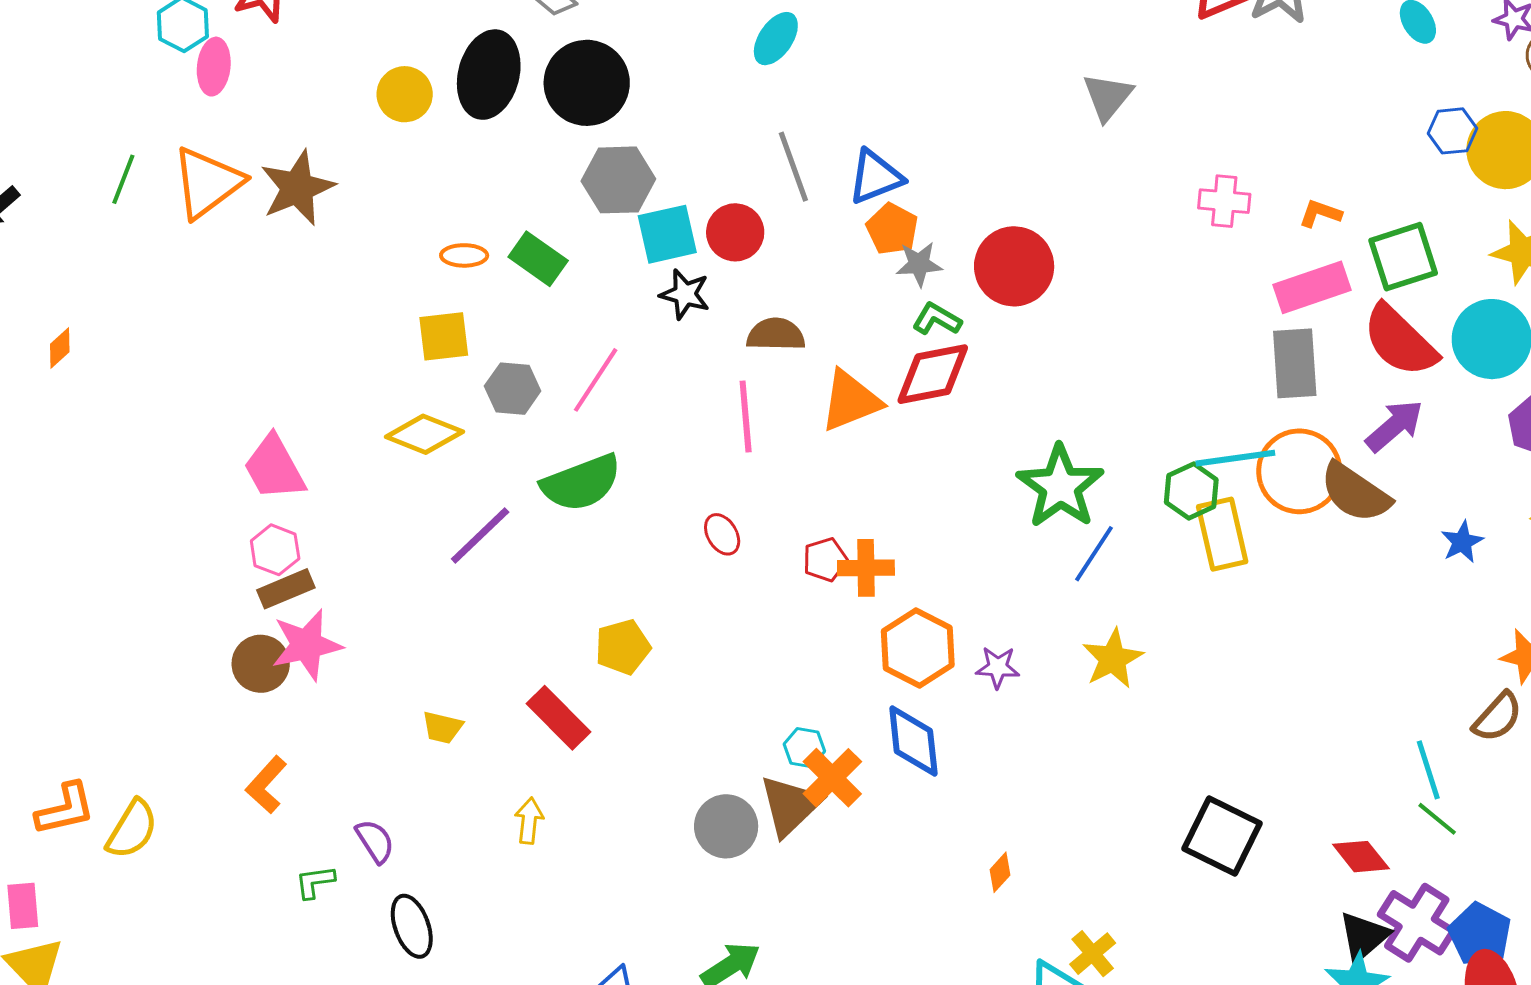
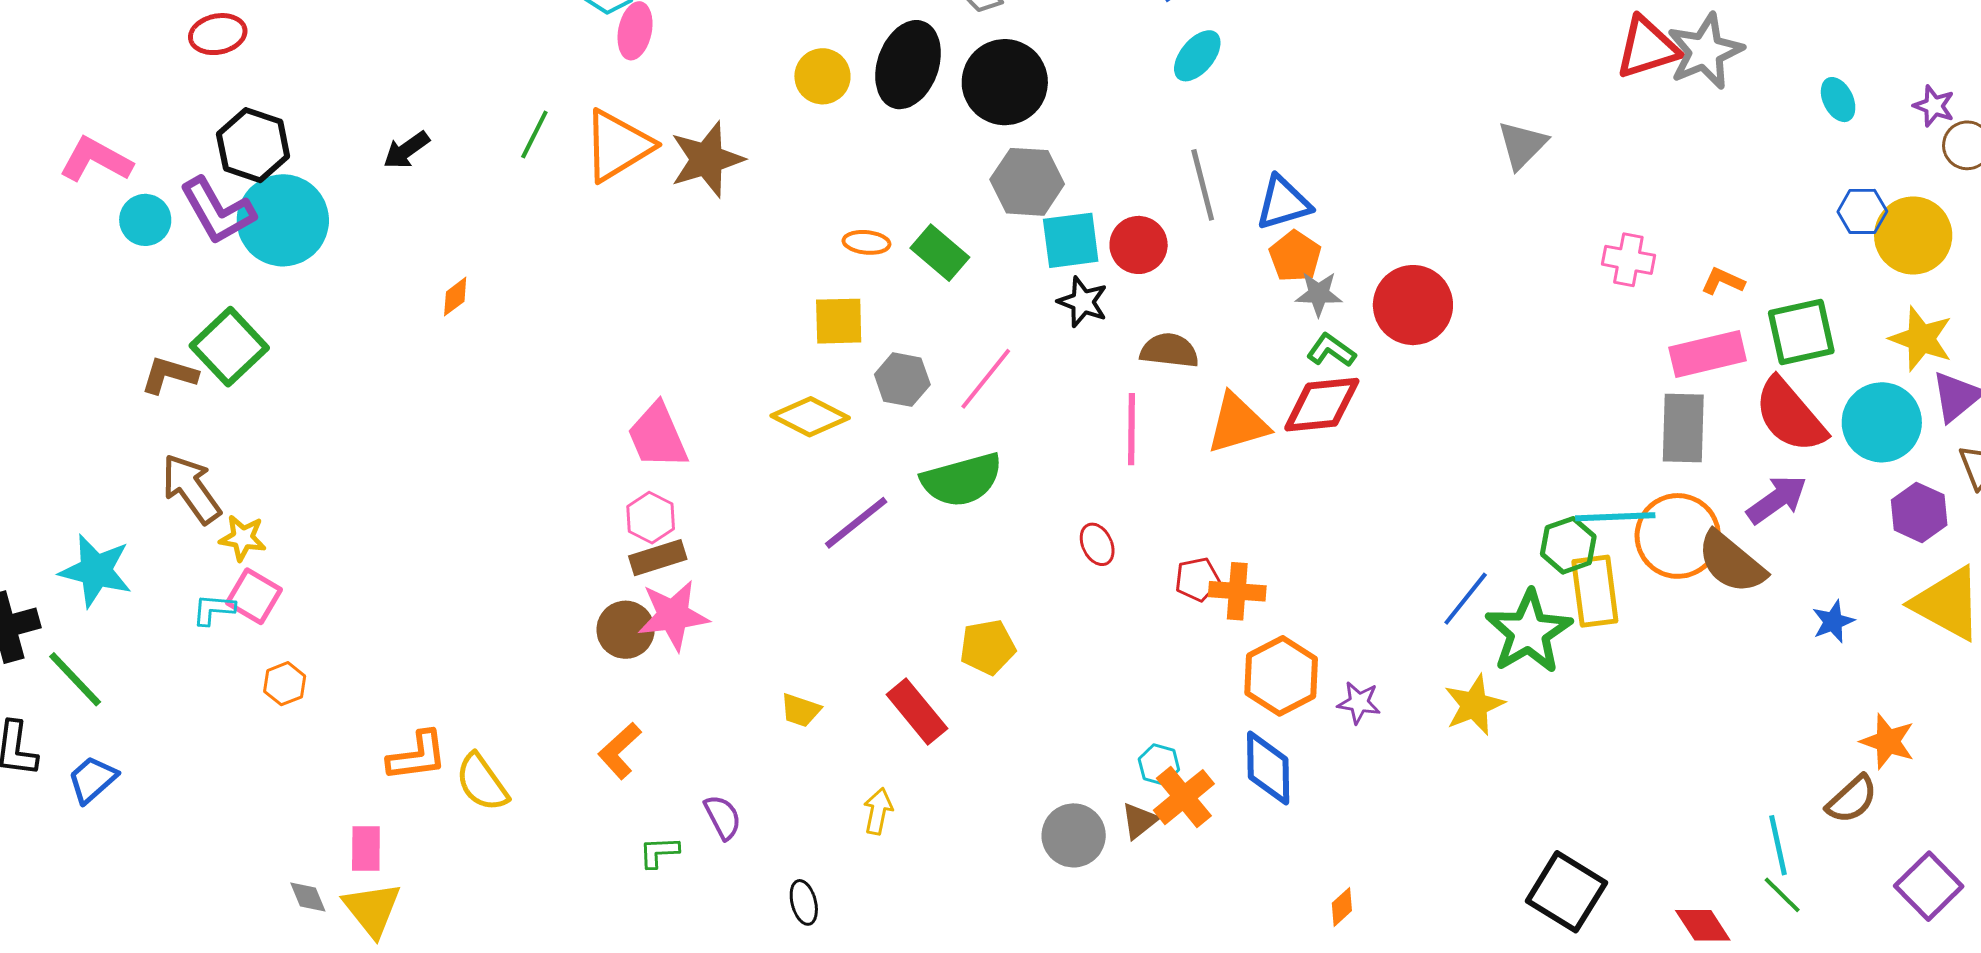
green star: (1060, 487) -> (1529, 632), moved
brown triangle: (790, 806) -> (1139, 821), size x0.6
yellow semicircle: (132, 829) -> (482, 782), turned 108
black ellipse: (412, 926) -> (804, 902), moved, size x0.7

